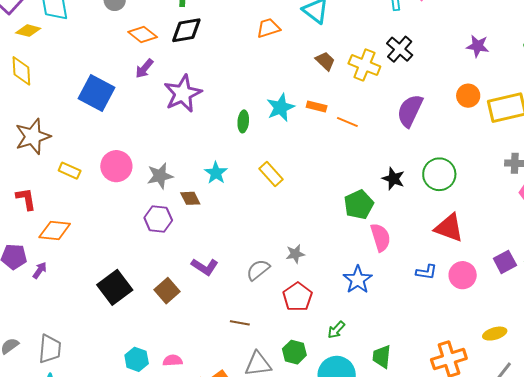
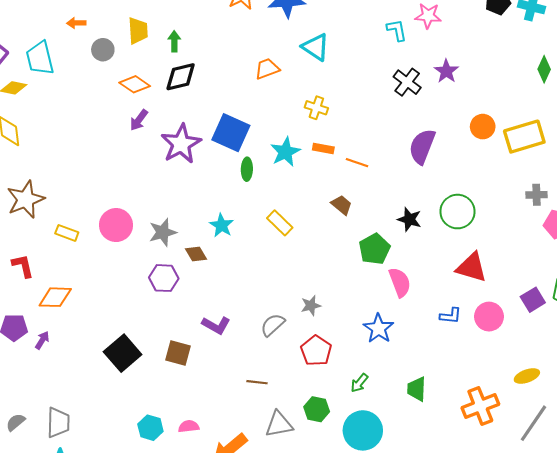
purple star: (478, 46) -> (446, 71), moved, turned 30
brown trapezoid: (325, 61) -> (342, 205), moved
yellow cross: (364, 65) -> (316, 108), moved, size x0.7
blue square: (97, 93) -> (231, 133), moved
brown square: (167, 291) -> (178, 353), turned -30
green trapezoid: (382, 357) -> (417, 389), moved

